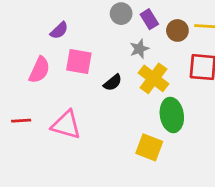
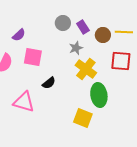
black semicircle: (113, 83) -> (49, 83), moved

